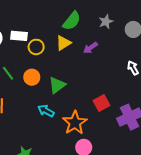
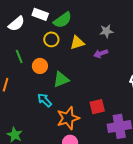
green semicircle: (72, 21) -> (63, 20), moved
gray star: (106, 22) -> (106, 31), moved
white rectangle: (19, 36) -> (40, 14), moved

